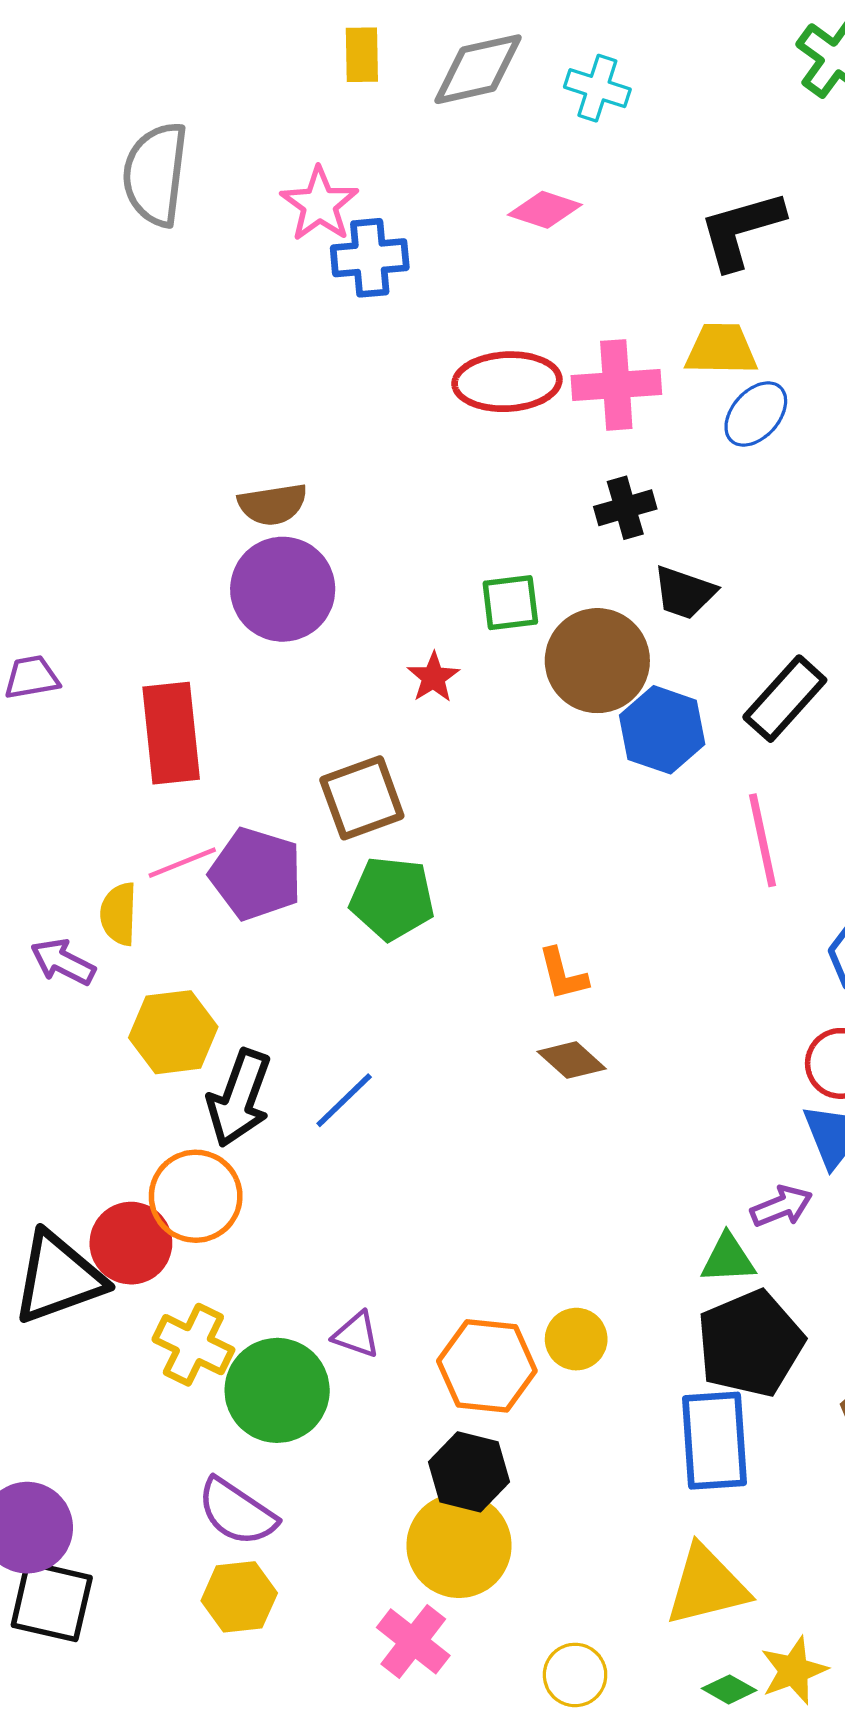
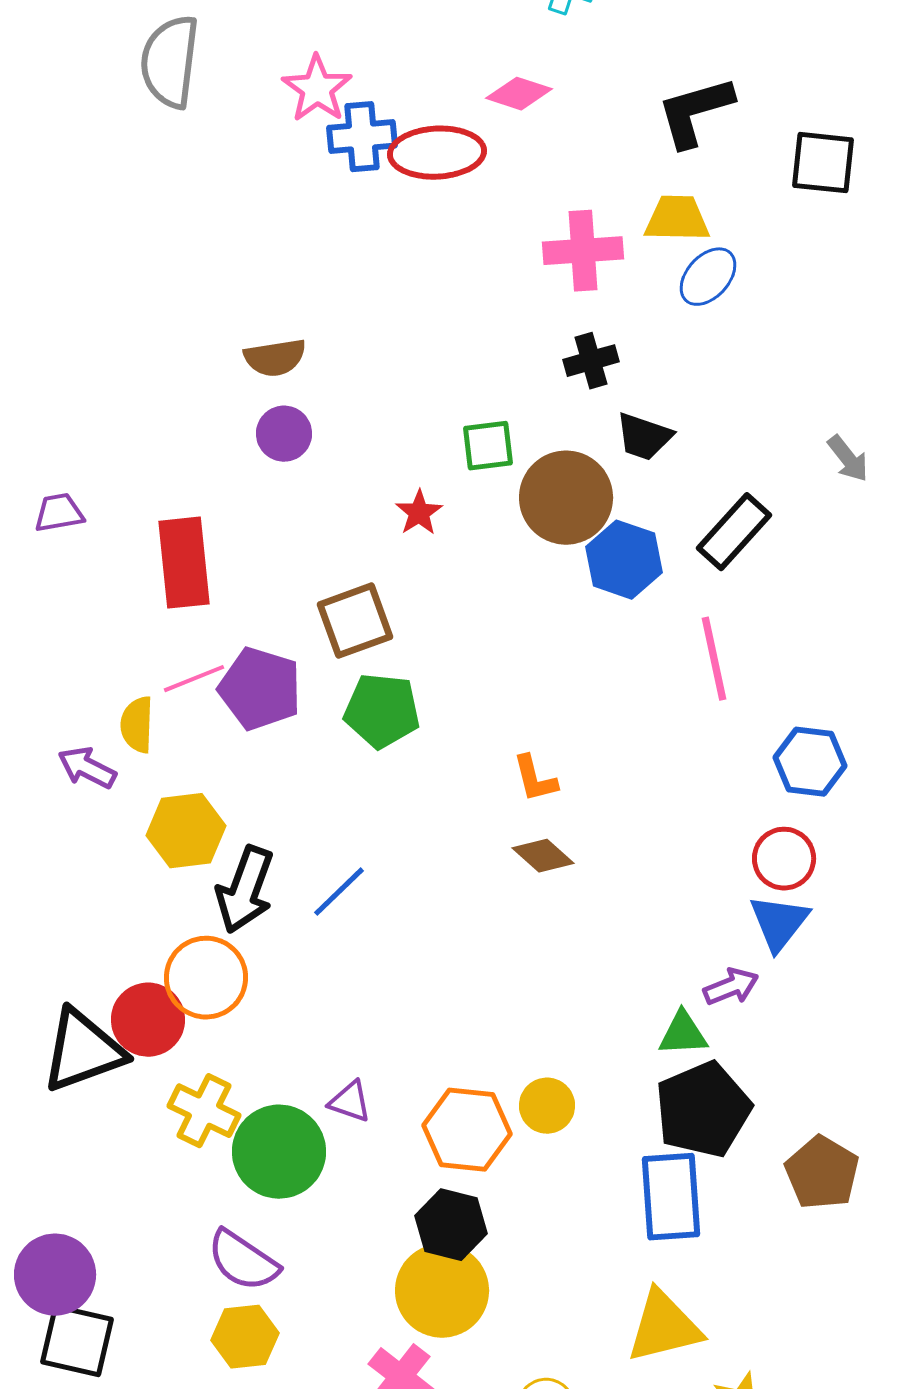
red ellipse: (507, 382) -> (437, 153), moved
purple circle: (283, 589) -> (284, 434), size x0.6

